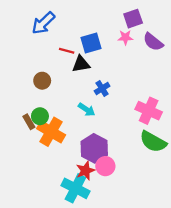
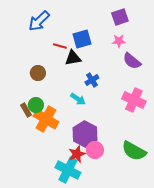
pink star: (125, 37) -> (119, 41), moved
purple semicircle: (153, 42) -> (132, 61), moved
green semicircle: (153, 142) -> (134, 151), moved

